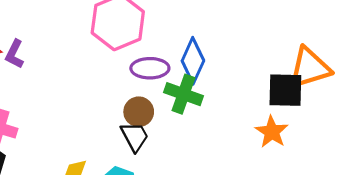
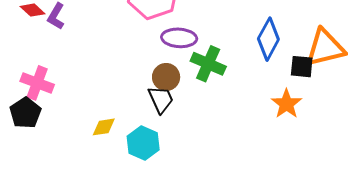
blue diamond: (193, 61) -> (268, 39), moved
black square: (285, 90) -> (302, 67), size x0.7

